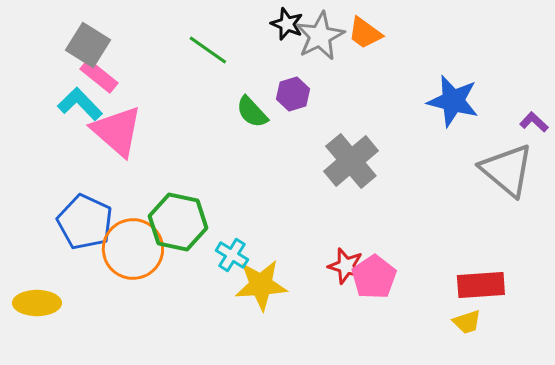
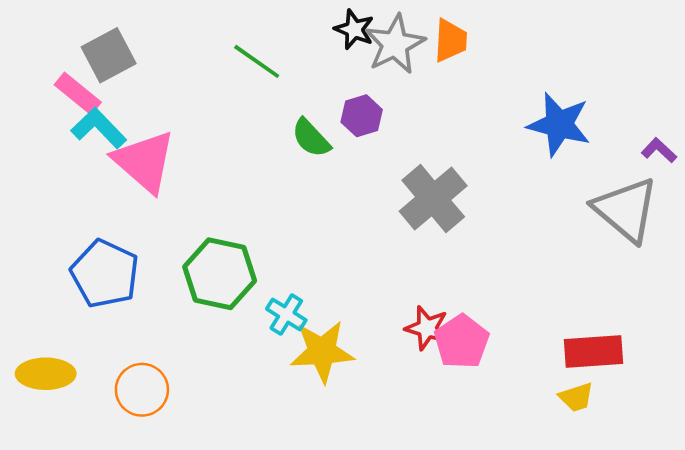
orange trapezoid: (365, 33) -> (450, 41), turned -123
gray square: (88, 45) -> (109, 55), turned 30
pink rectangle: (99, 76) -> (78, 94), moved
orange circle: (133, 249) -> (142, 390), moved, size x0.7

